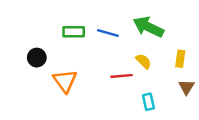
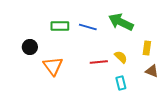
yellow semicircle: (143, 61) -> (121, 57), moved
brown triangle: (186, 87) -> (152, 71), turned -40

